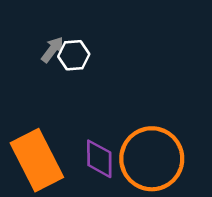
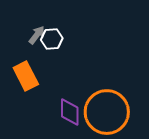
orange rectangle: (37, 160) -> (26, 76), moved, size x0.7

